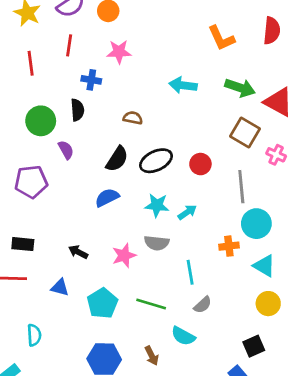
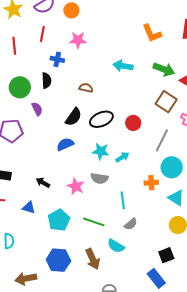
gray line: (241, 187) -> (162, 140), turned 30
pink star: (124, 255) -> (76, 186), turned -30
brown arrow: (152, 356) -> (93, 259), size x1.5

